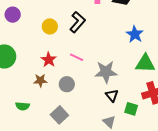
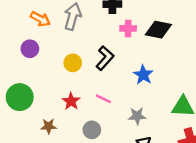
blue star: (135, 34) -> (143, 75), moved
gray star: (106, 72) -> (137, 116), size x0.7
brown star: (40, 80) -> (49, 126), moved

